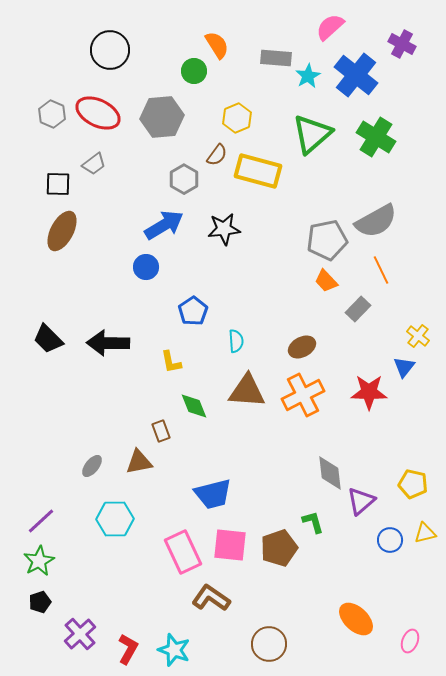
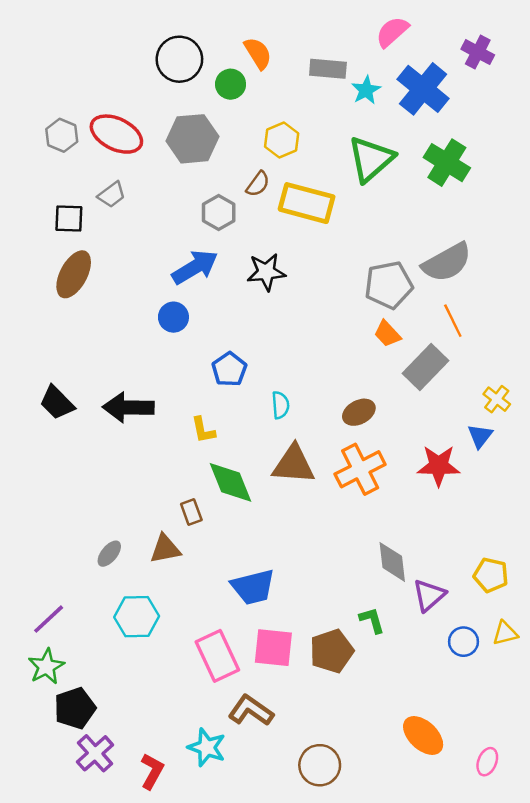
black circle: (110, 50) -> (179, 59), moved
gray rectangle: (358, 309) -> (425, 367), size x1.5
green diamond: (194, 406) -> (231, 482), size x1.4
black pentagon: (40, 602) -> (75, 708), moved, size x1.6
cyan star: (174, 650) -> (207, 747), moved

